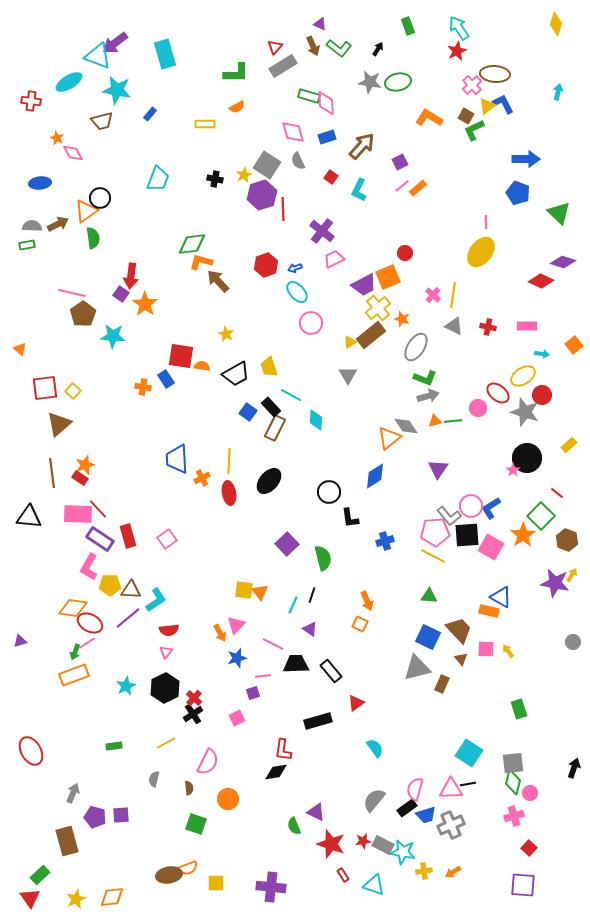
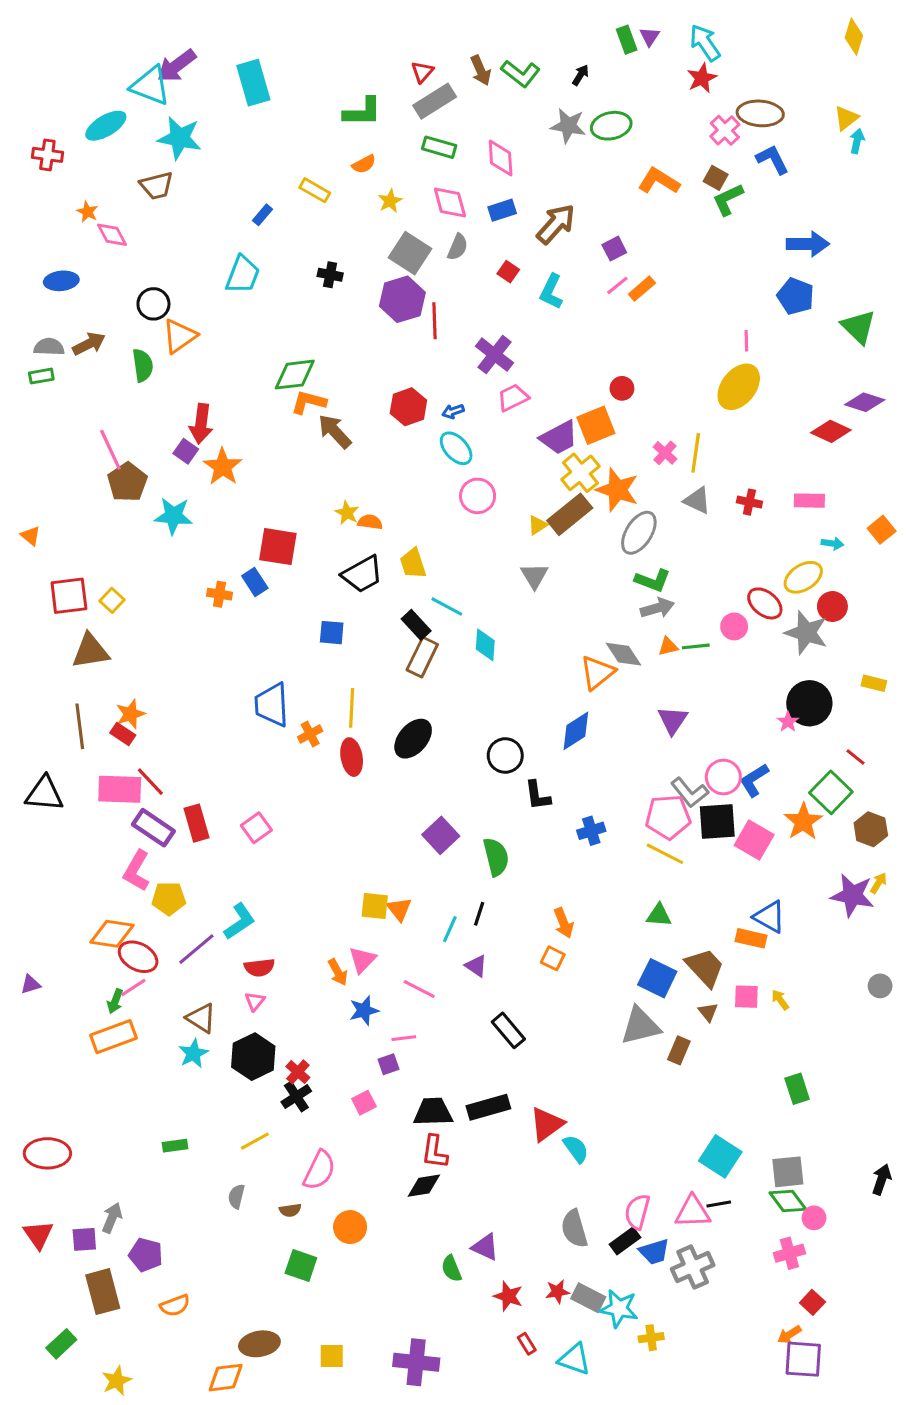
purple triangle: (320, 24) -> (650, 37), moved, turned 40
green rectangle: (309, 96) -> (439, 147), moved
yellow triangle: (487, 106) -> (846, 118), moved
blue rectangle: (150, 114) -> (263, 215), moved
yellow rectangle: (205, 124) -> (315, 190), turned 30
gray semicircle: (298, 161) -> (458, 247), turned -132
yellow star: (244, 175) -> (390, 201), moved
orange triangle: (86, 211) -> (180, 336), moved
pink line: (72, 293) -> (110, 450), turned 52
orange star: (402, 319) -> (617, 490), size x1.8
orange semicircle: (202, 366) -> (370, 522), moved
blue square: (248, 412) -> (332, 633), moved, turned -30
brown triangle: (59, 424) -> (90, 651), turned 32
yellow rectangle: (569, 445) -> (874, 683), turned 56
brown triangle: (131, 590) -> (201, 1018), moved, turned 30
black trapezoid: (296, 664) -> (433, 1112), moved
red triangle: (356, 703) -> (547, 1124), moved, size x1.4
red ellipse: (31, 751) -> (47, 1153), turned -60
green diamond: (513, 782) -> (788, 1201), turned -50
brown semicircle: (189, 788) -> (290, 1210), turned 88
gray semicircle: (374, 800) -> (574, 1229), turned -55
purple square: (121, 815) -> (84, 1239), moved
red star: (331, 844) -> (508, 1296), size x0.7
orange semicircle: (188, 868) -> (175, 1305), moved
orange arrow: (453, 872) -> (789, 1335), moved
orange diamond: (112, 897) -> (226, 1378), moved
red triangle: (30, 898) -> (38, 1235), moved

